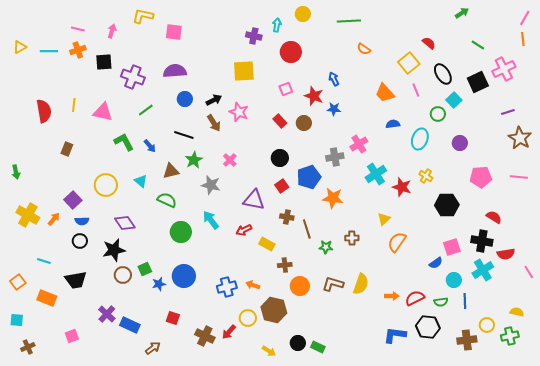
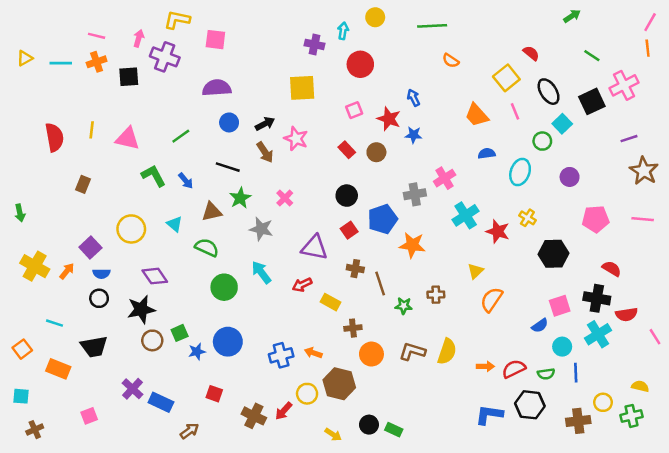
purple cross: (133, 77) -> (165, 57), moved

